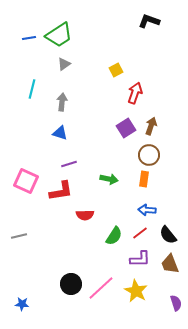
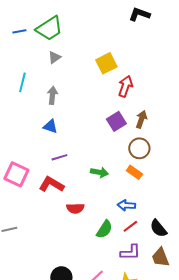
yellow square: (116, 70) -> (106, 63), size x1.5
orange rectangle: (144, 179) -> (134, 172), turned -63
red L-shape: (61, 191) -> (51, 184), turned -140
blue arrow: (147, 210) -> (126, 205), moved

